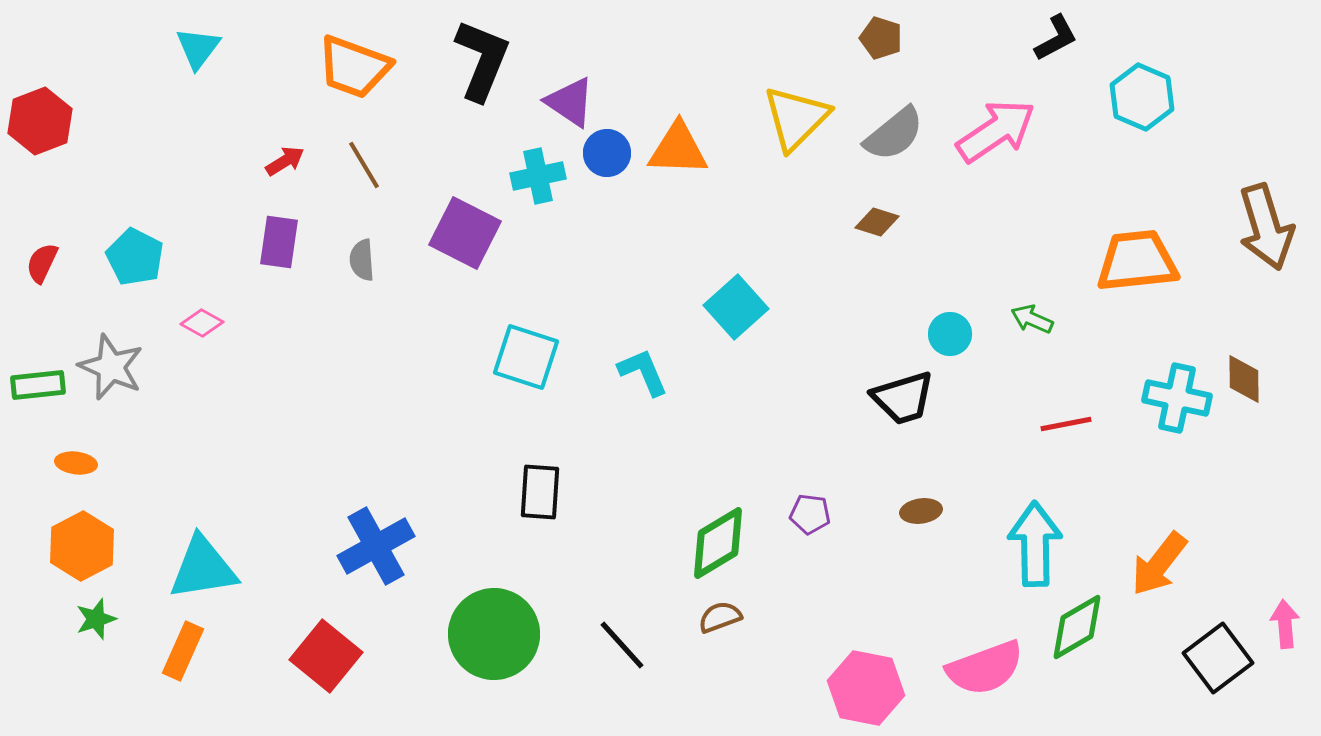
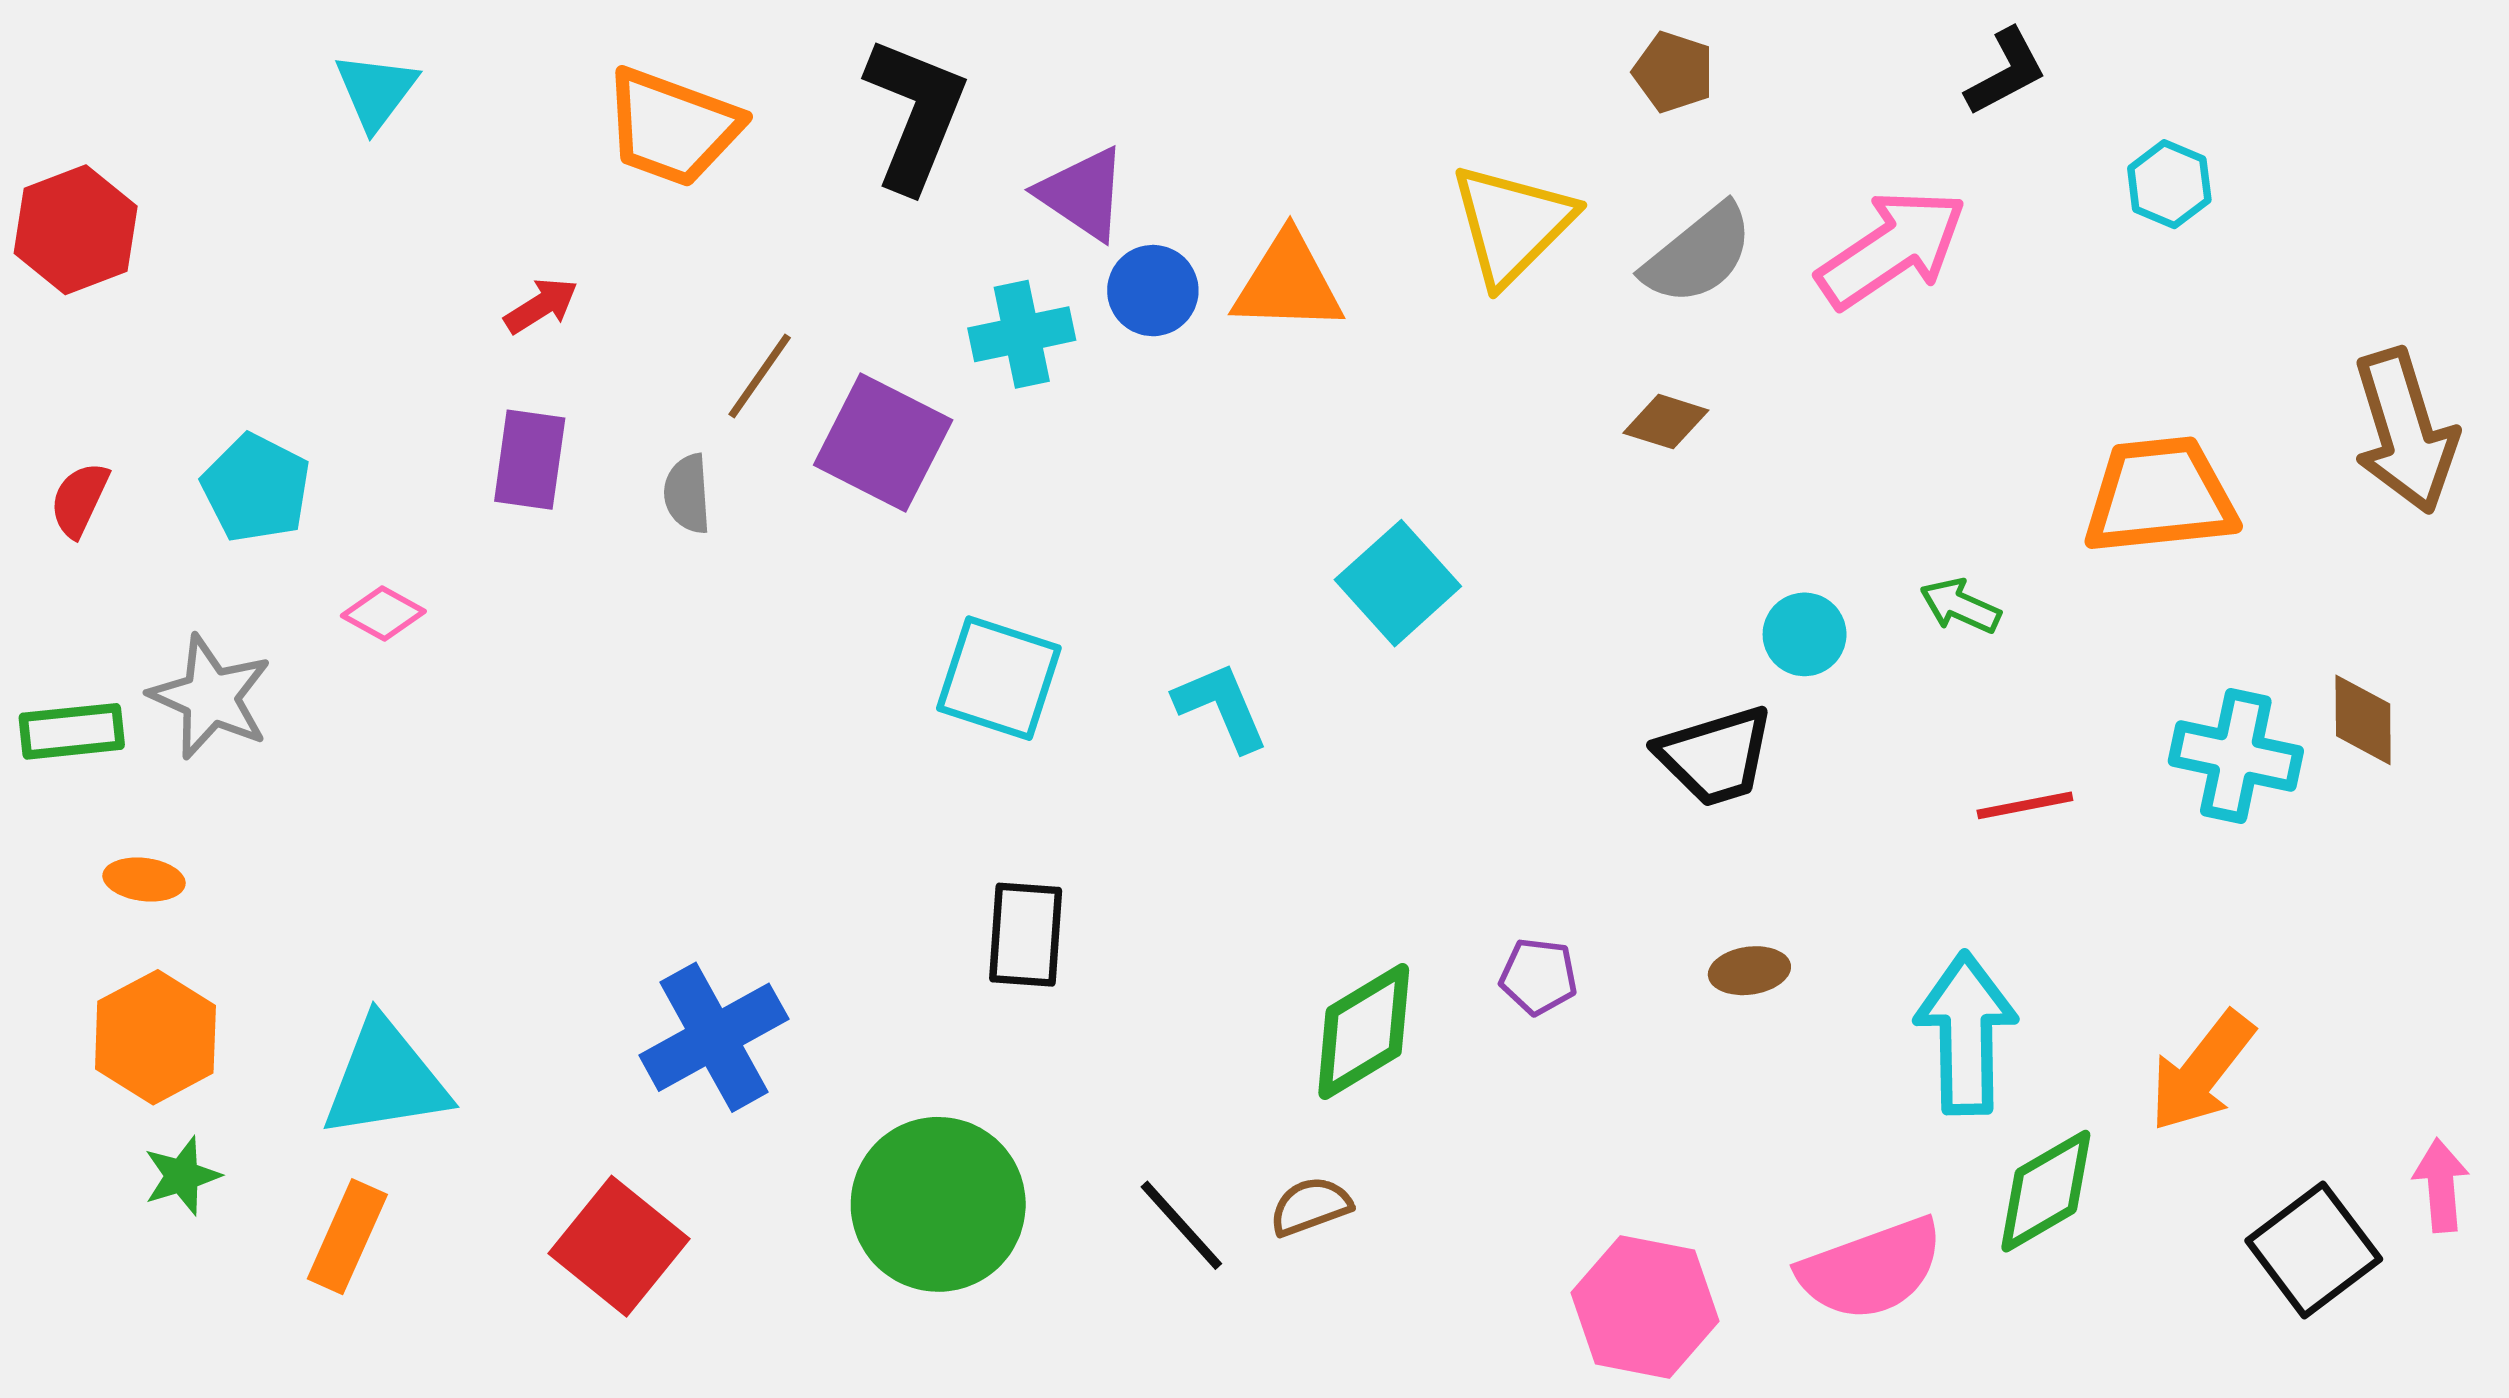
cyan hexagon: (1142, 97) -> (2169, 184), size x0.7
brown line: (364, 165) -> (760, 376), moved, turned 66
brown semicircle: (720, 617) -> (1311, 1206), moved

